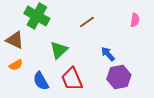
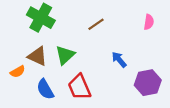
brown triangle: (15, 40) -> (37, 56), moved
purple hexagon: (119, 77) -> (148, 83), moved

